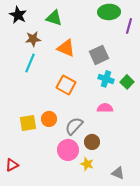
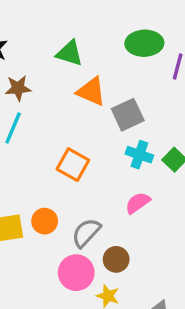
green triangle: (54, 18) -> (70, 53), moved
orange triangle: (66, 48) -> (91, 91), moved
pink semicircle: (105, 108) -> (138, 203), turned -35

